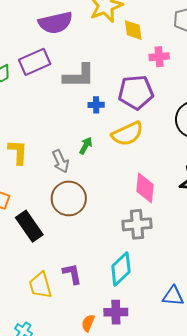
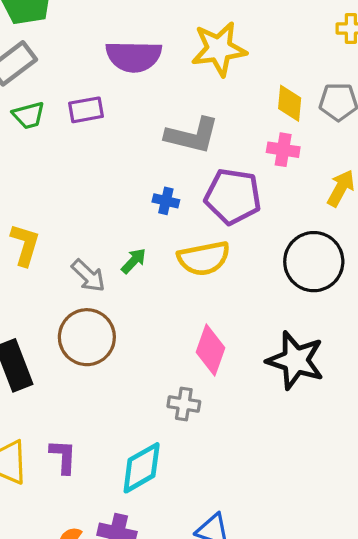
yellow diamond: (133, 30) -> (290, 103), moved
purple rectangle: (35, 62) -> (86, 110), size x0.7
gray L-shape: (79, 76) -> (192, 135), moved
gray arrow: (61, 161) -> (88, 276), turned -35
gray cross: (137, 224) -> (184, 404), size x0.7

